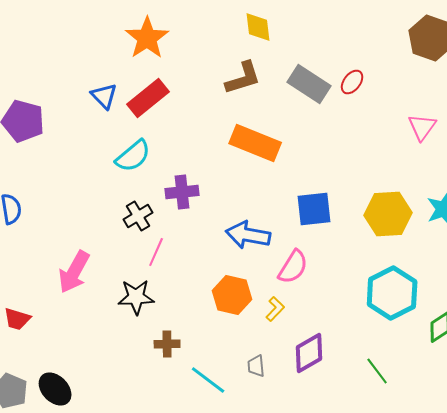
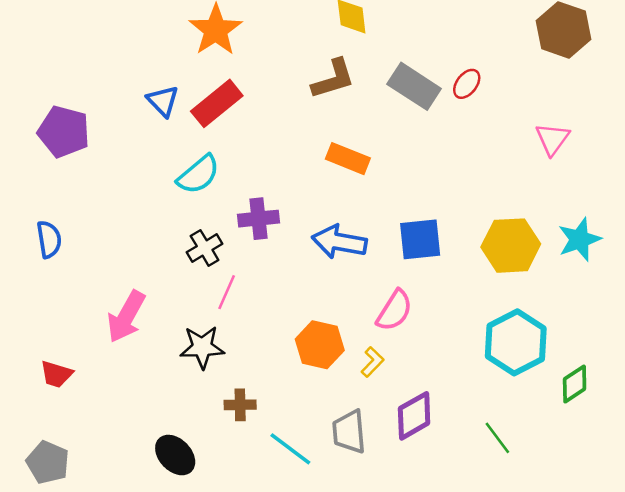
orange rectangle: (255, 143) -> (348, 159), size x0.7
blue arrow: (248, 235) -> (339, 242), moved
gray trapezoid: (256, 366) -> (349, 432), size x1.6
black ellipse: (55, 389) -> (175, 455), moved

